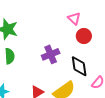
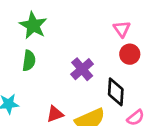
purple cross: (51, 54) -> (82, 69), turned -30

